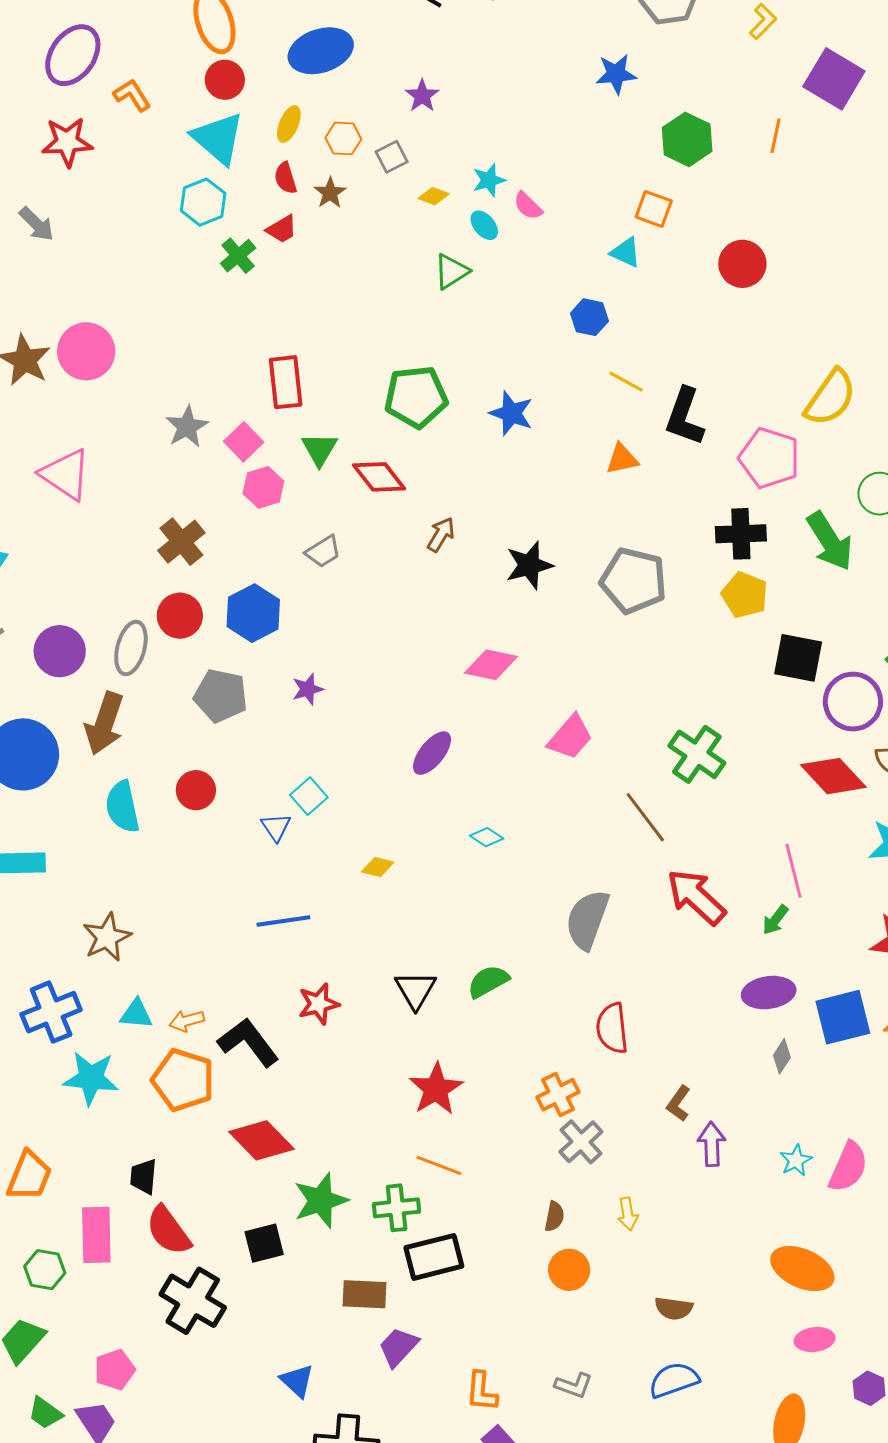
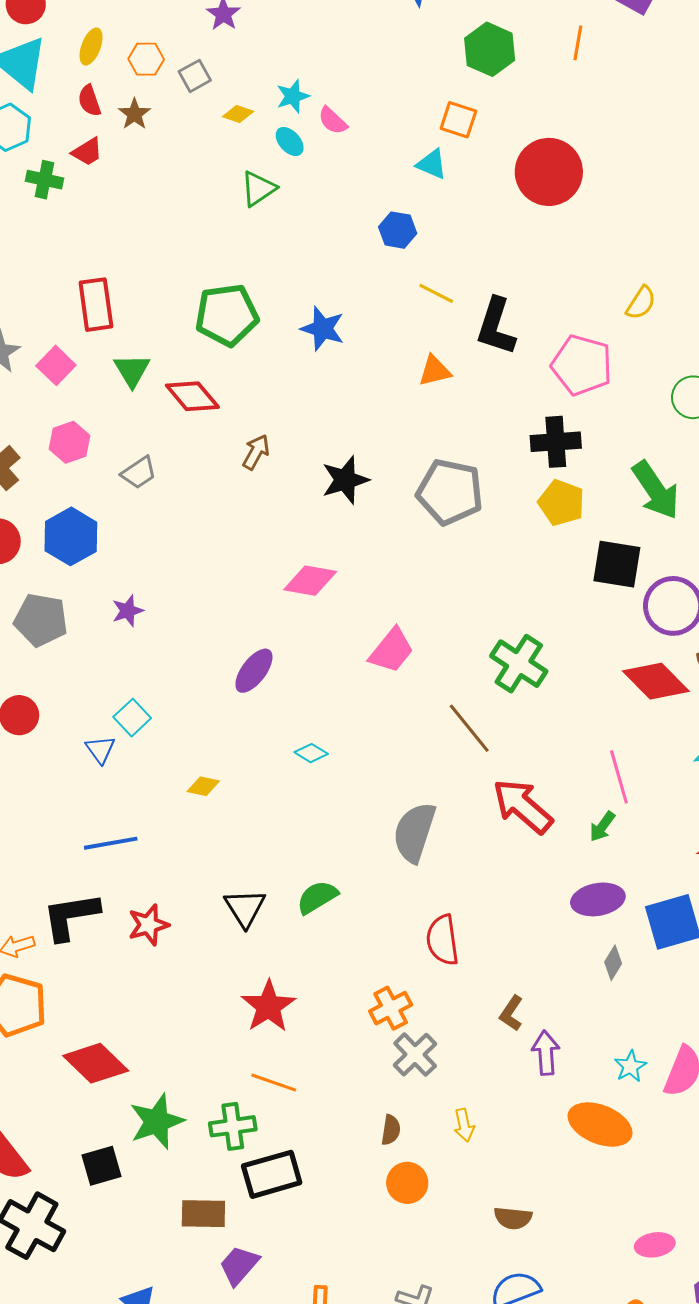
green cross: (238, 256) -> (44, 180), turned -36
red circle: (742, 264) -> (549, 172), size x1.4
yellow semicircle: (830, 398) -> (641, 303), size x0.6
pink hexagon: (263, 487) -> (69, 442), moved
green arrow: (830, 541) -> (656, 490), moved
black L-shape: (248, 1042) -> (71, 916), moved, turned -60
orange ellipse: (802, 1269) -> (600, 1125), moved

